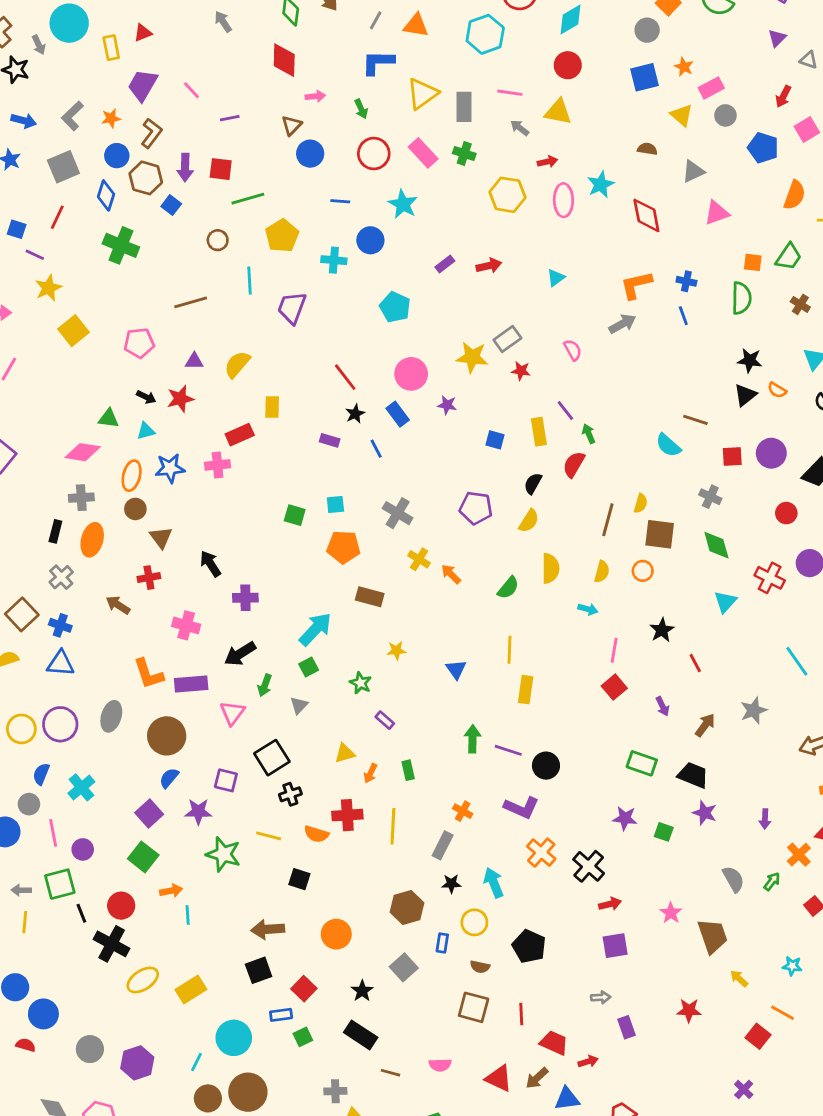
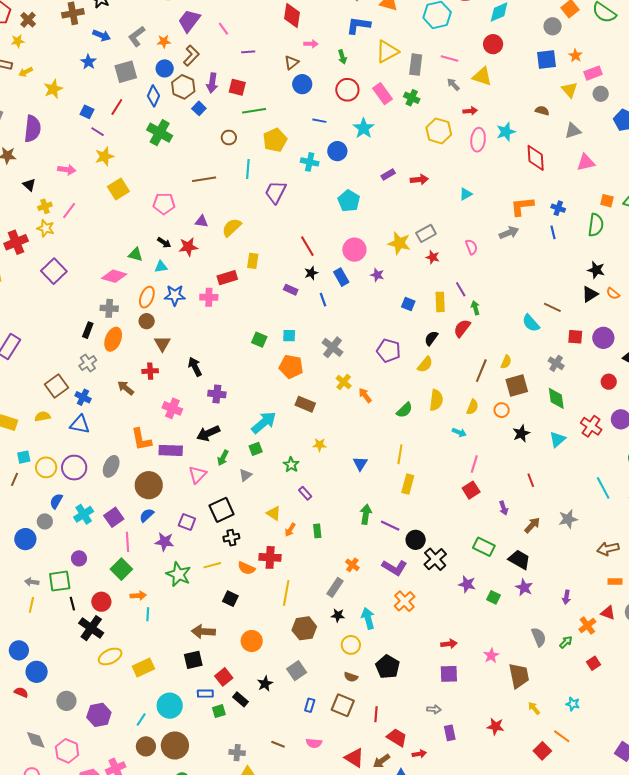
brown square: (660, 534) -> (517, 386), turned -30
black star: (662, 630) -> (521, 433), moved
yellow triangle: (345, 753) -> (274, 513), turned 42
purple square: (149, 814) -> (114, 517), moved
yellow line: (393, 826) -> (286, 593), moved
pink line: (53, 833) -> (128, 542), moved
yellow line: (269, 836) -> (212, 565), turned -36
black cross: (589, 866) -> (435, 559), moved
blue rectangle: (442, 943) -> (310, 705), moved
black rectangle: (361, 1035) -> (241, 699), moved, size x0.7

